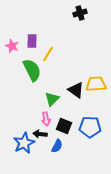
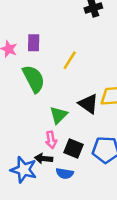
yellow line: (48, 54) -> (70, 60), moved
blue star: (24, 143) -> (24, 170), turned -30
blue semicircle: (57, 146) -> (65, 173), turned 72

